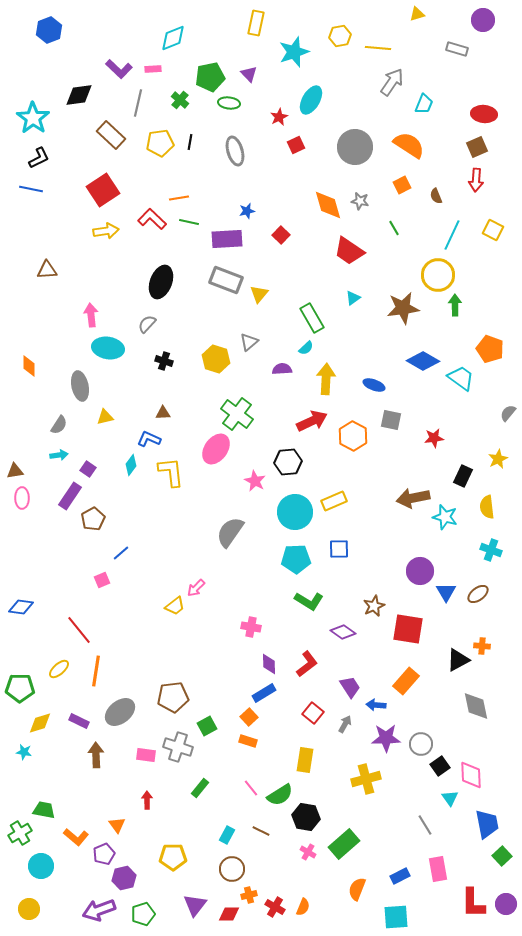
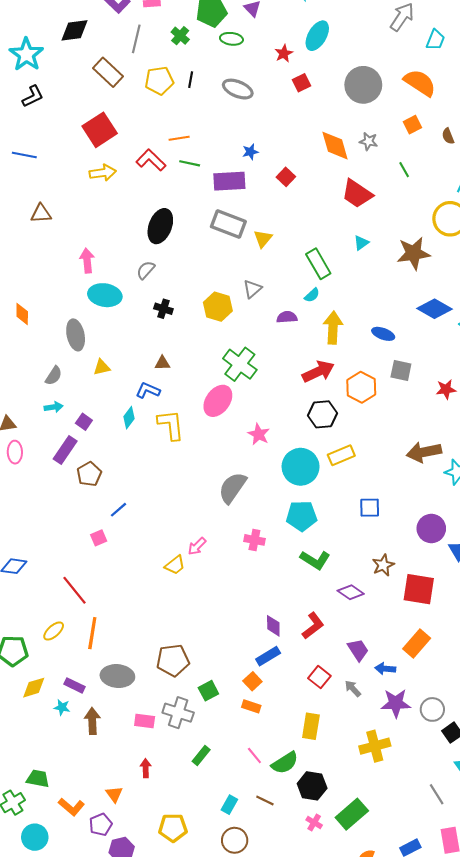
gray ellipse: (235, 151) -> (238, 89), turned -52
blue line: (31, 189) -> (24, 155), moved
black hexagon: (288, 462) -> (322, 414), moved
blue square: (339, 549) -> (370, 508), moved
pink cross: (251, 627) -> (254, 540), moved
gray ellipse: (120, 712) -> (117, 676), turned 44
gray arrow: (345, 724) -> (353, 689), turned -72
cyan star: (24, 752) -> (62, 707), moved

